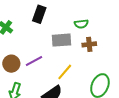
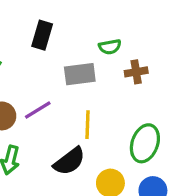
brown cross: (89, 44) -> (136, 72), moved
yellow line: (65, 72) -> (88, 125), turned -36

